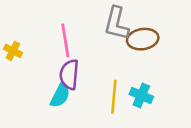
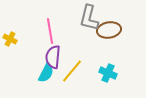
yellow line: (114, 97) -> (72, 71), moved, turned 35

